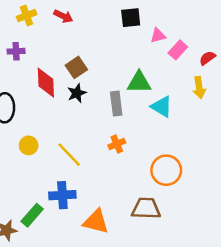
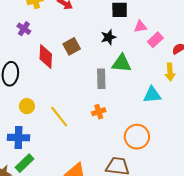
purple cross: (16, 51) -> (24, 29), turned 32
black star: (77, 93) -> (108, 37), moved
cyan triangle: (162, 107) -> (152, 95), moved, turned -42
blue cross: (62, 195) -> (18, 138), moved

